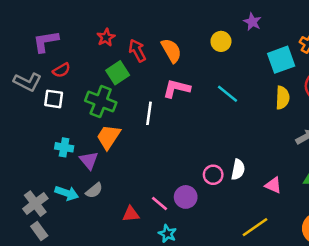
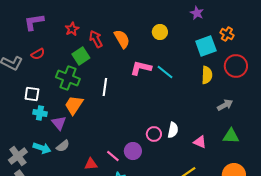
purple star: (252, 22) -> (197, 13), moved
purple L-shape: (46, 41) -> (34, 22), moved
pink L-shape: (177, 88) -> (141, 68), moved
white square: (54, 99) -> (32, 94), moved

